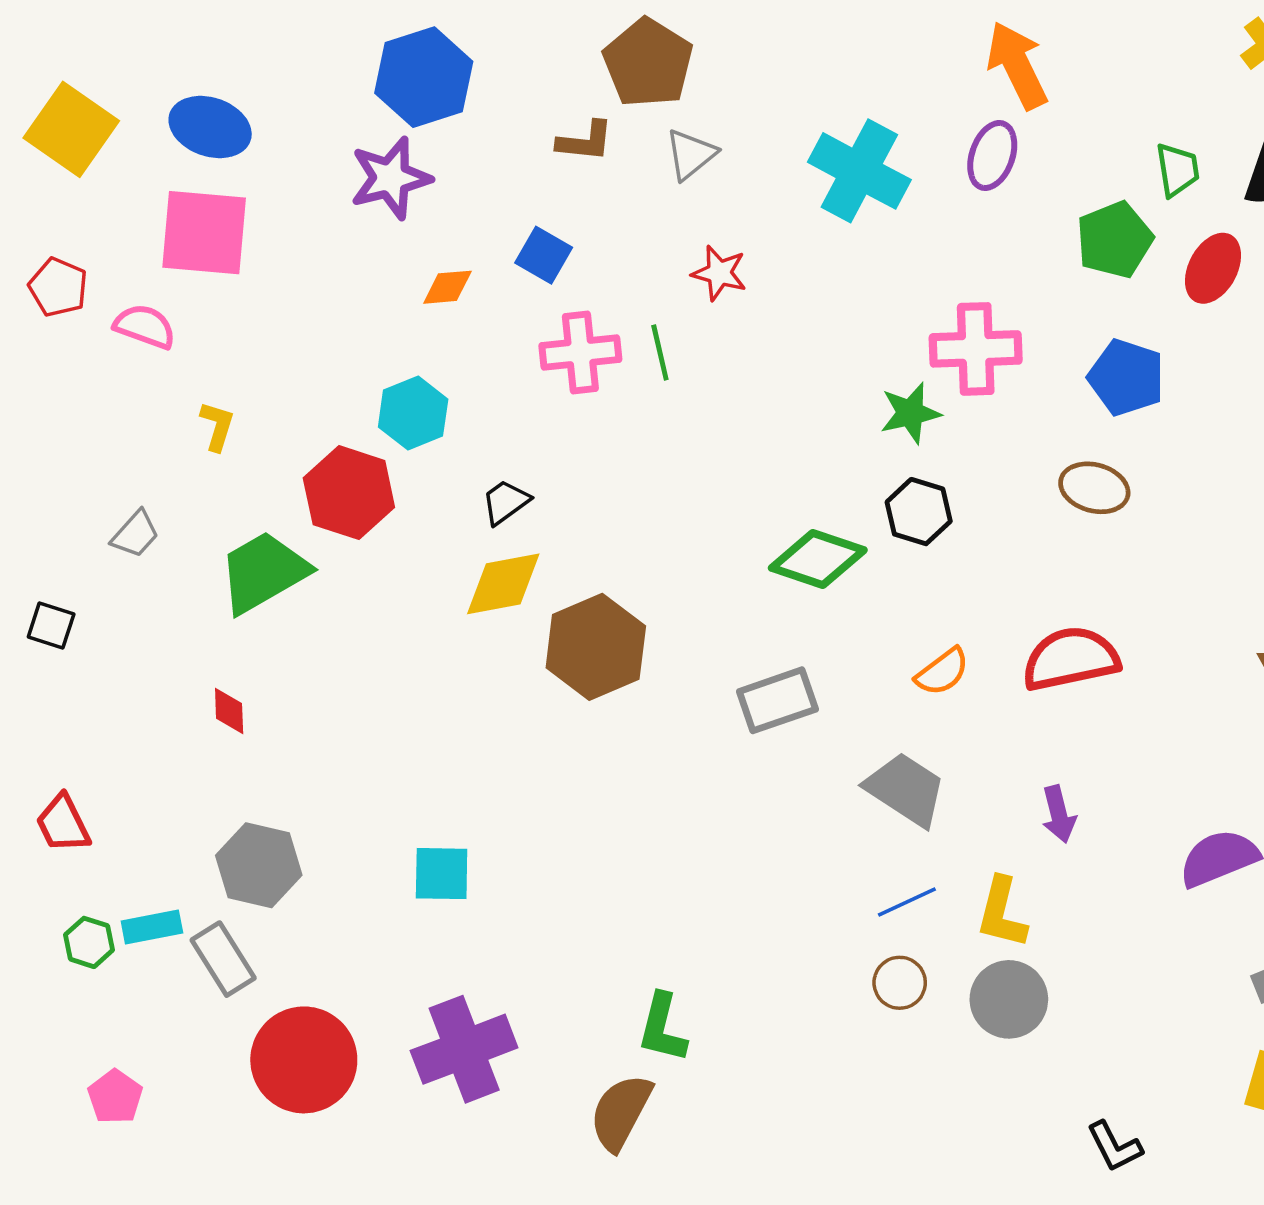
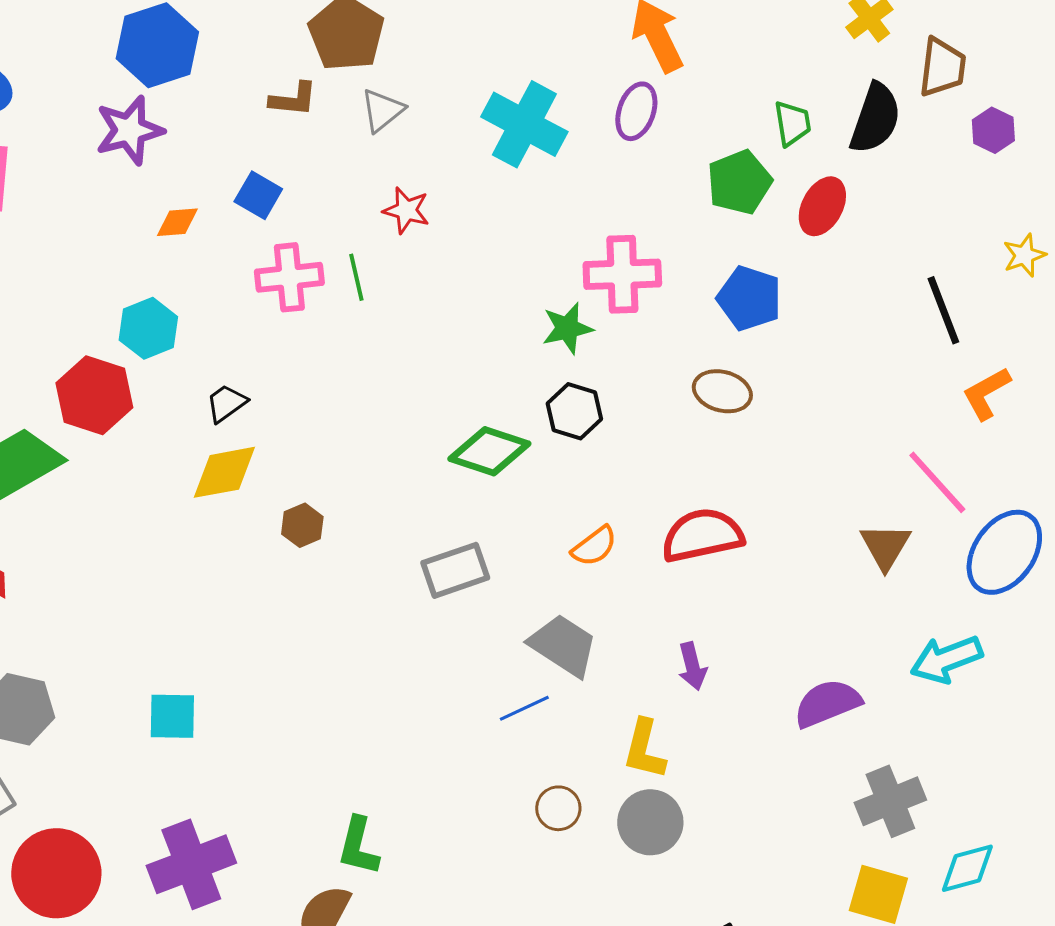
brown hexagon: (596, 647) -> (302, 525), size x0.5
blue line: (907, 902) -> (524, 708), moved

